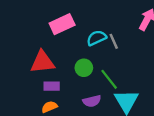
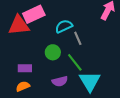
gray line: (114, 41) -> (78, 38), moved
red triangle: (43, 62) -> (19, 25), moved

